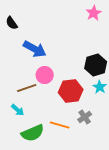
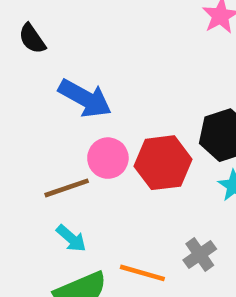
red hexagon: (71, 91) -> (163, 163), moved
cyan arrow: (18, 110) -> (71, 238), moved

